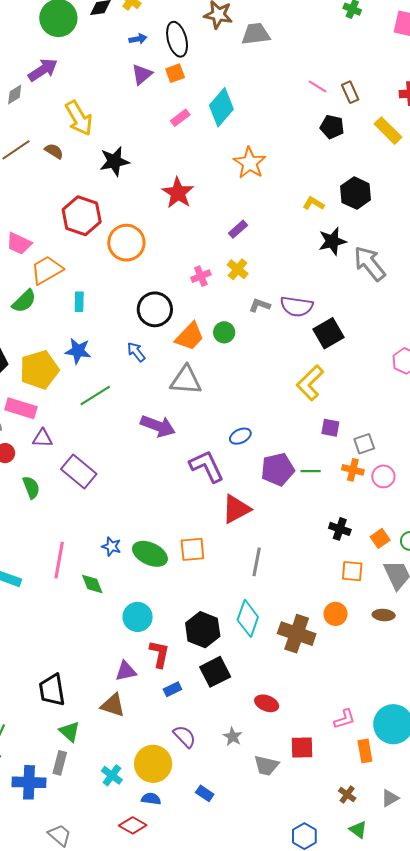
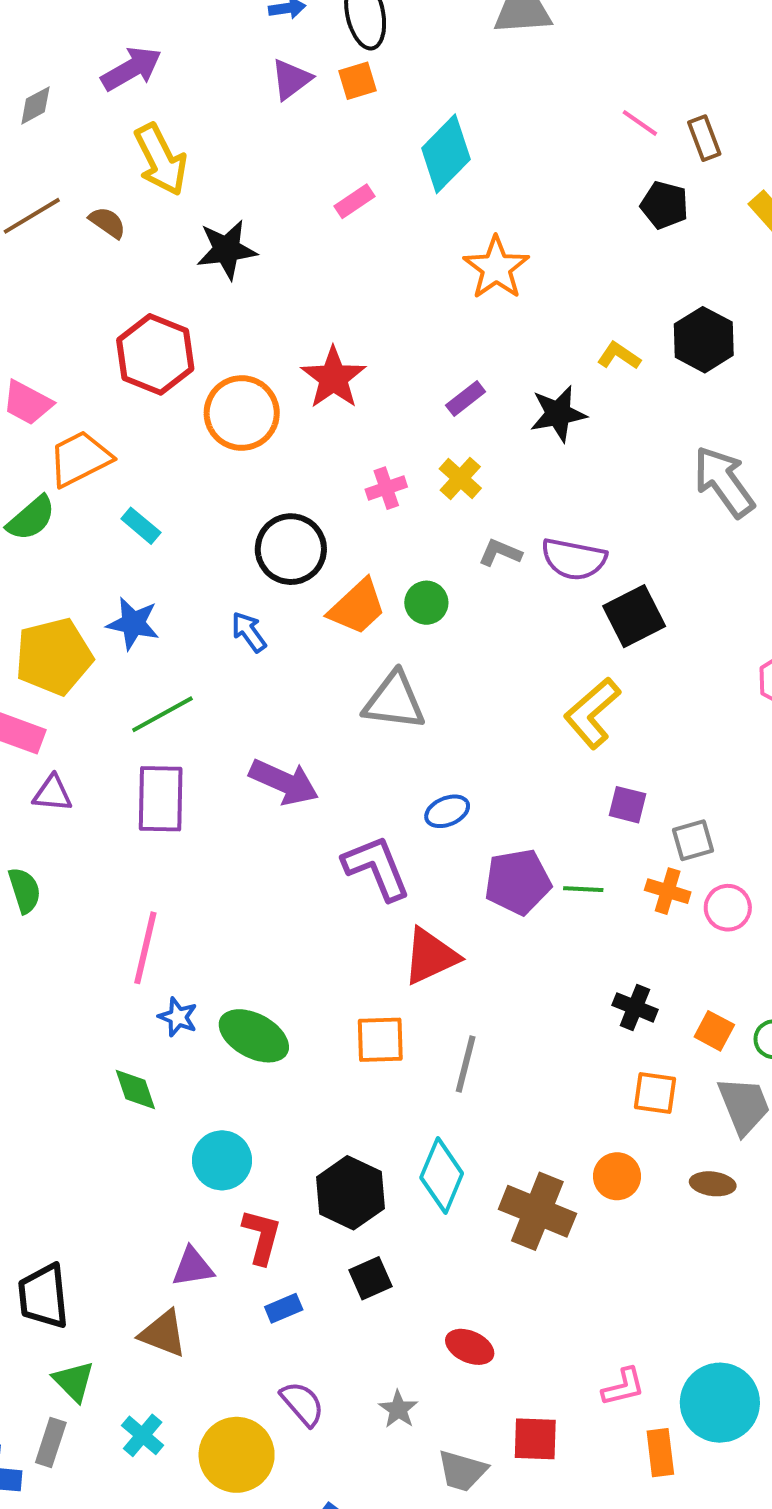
purple arrow: (43, 70) -> (131, 69), moved
pink rectangle: (180, 118) -> (354, 201), moved
red star: (178, 193) -> (333, 378), moved
black star: (332, 241) -> (558, 414), moved
cyan rectangle: (79, 302) -> (141, 526), turned -54
gray triangle: (186, 380) -> (394, 701), moved
purple rectangle: (79, 471) -> (161, 799), moved, turned 48
orange square: (380, 538) -> (714, 1031), turned -30
orange square: (192, 549) -> (380, 1040), moved
pink line: (59, 560) -> (145, 948), moved
black square: (215, 672) -> (371, 1278), size x0.7
cyan cross: (112, 775) -> (143, 1435), moved

